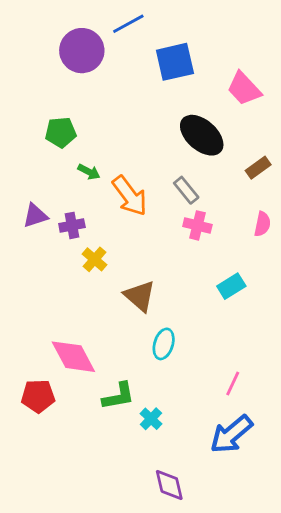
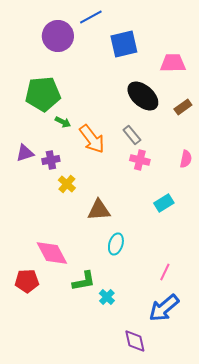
pink trapezoid: (244, 89) -> (173, 63), turned 132
green pentagon: (61, 132) -> (43, 94), size x1.6
brown rectangle: (258, 168) -> (183, 107), moved
brown triangle: (140, 296) -> (99, 210), turned -45
purple diamond: (169, 485) -> (135, 341), moved

